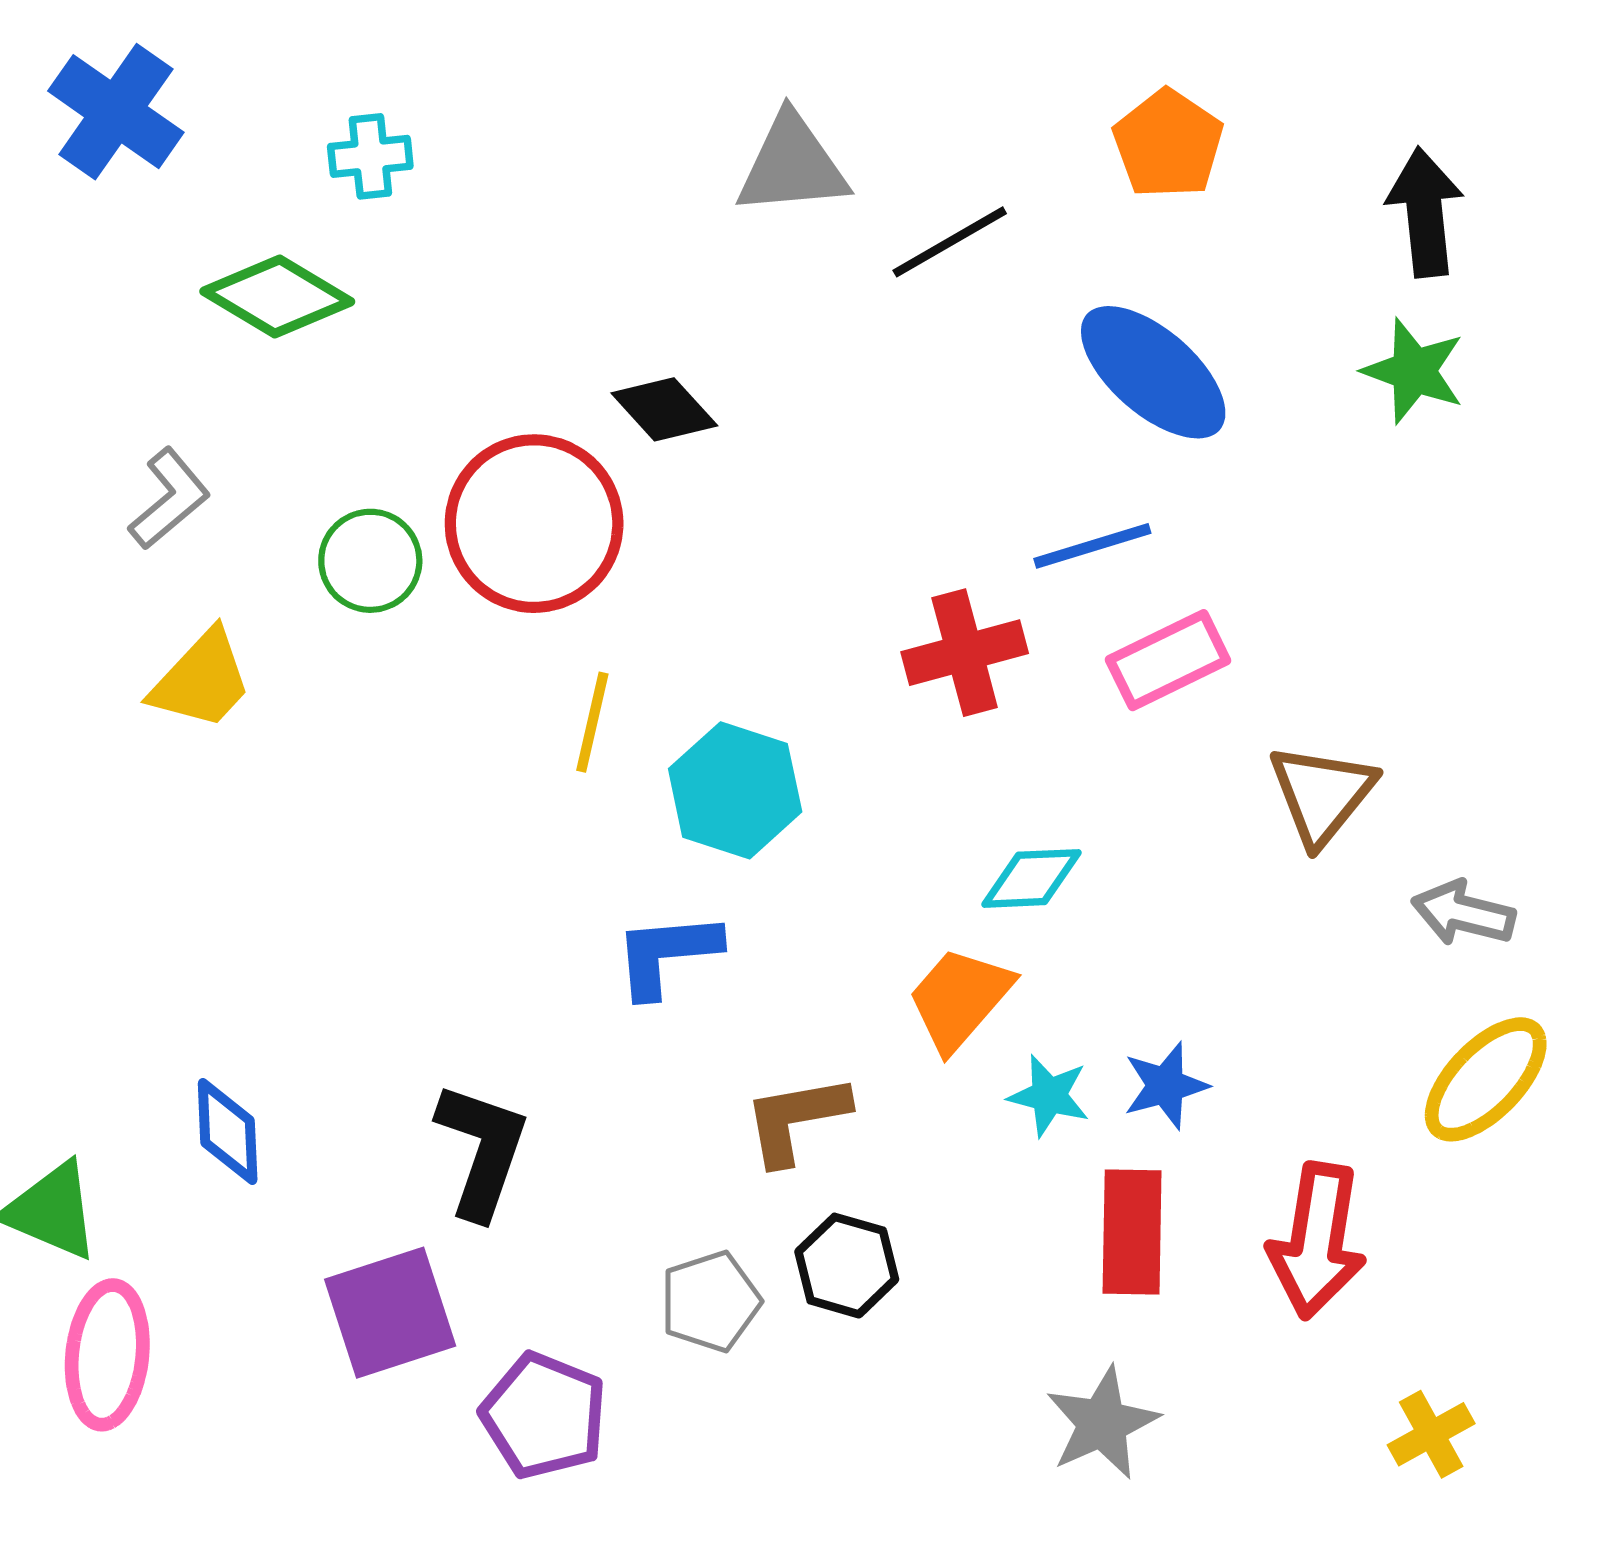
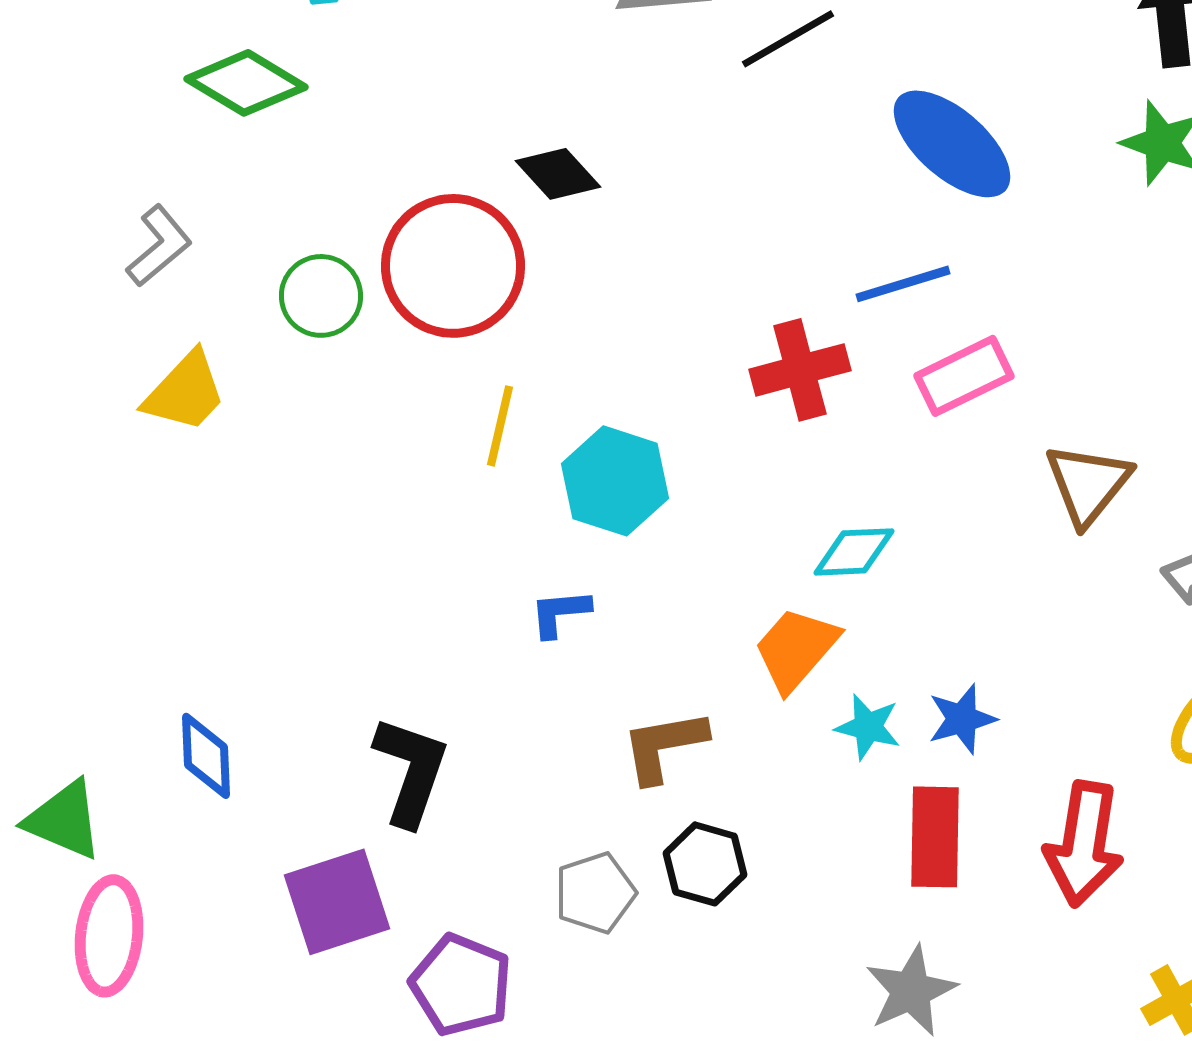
blue L-shape: (667, 954) -> (560, 613), size x0.7

